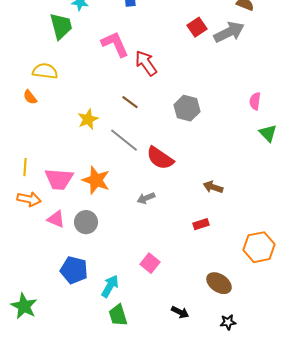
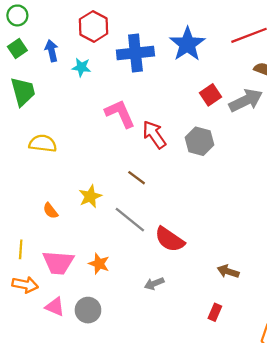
green trapezoid: (61, 26) -> (23, 92), moved
orange semicircle: (30, 97) -> (50, 211), moved
gray hexagon: (187, 108) -> (199, 141), moved
orange star: (96, 180) -> (99, 264), size x0.7
red rectangle: (201, 224) -> (215, 312), turned -49

